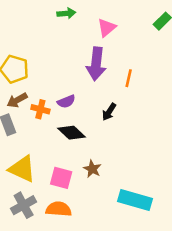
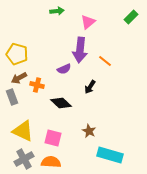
orange line: (129, 78) -> (105, 61), turned -64
purple semicircle: (66, 101) -> (64, 69), moved
brown star: (92, 169) -> (89, 131), moved

